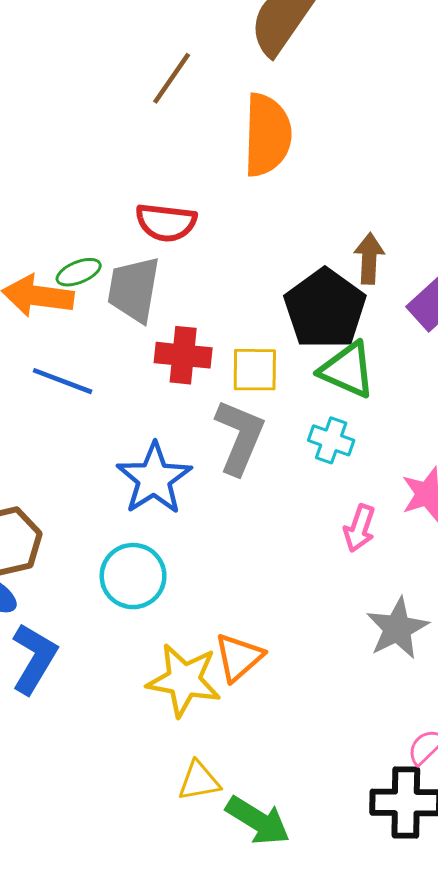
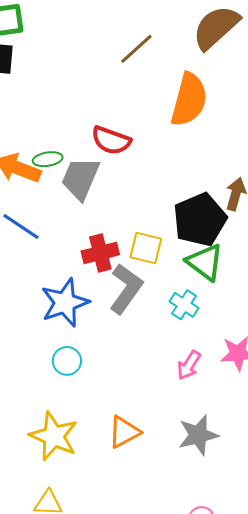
red cross: (183, 355) -> (100, 253), moved, turned -33
cyan circle: (133, 576) -> (67, 361), moved, size x0.7
orange triangle: (239, 657) -> (124, 432), moved

